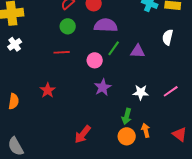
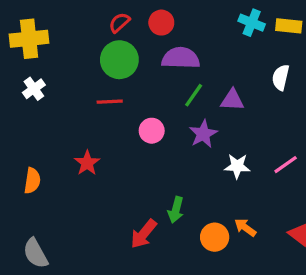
green circle: (68, 26) -> (119, 60), size x1.5
pink circle: (95, 60) -> (152, 131), moved
purple star: (103, 87) -> (203, 134), moved
green arrow: (127, 116) -> (176, 210), moved
orange arrow: (146, 130) -> (245, 227), turned -40

